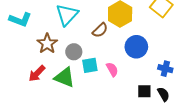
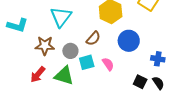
brown semicircle: (100, 30) -> (93, 38), moved
brown star: (47, 44) -> (45, 46), turned -30
black square: (144, 91) -> (140, 82), turned 32

